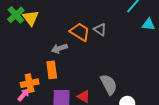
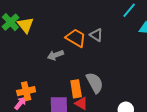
orange rectangle: (52, 70) -> (76, 89), moved
gray semicircle: (109, 84) -> (95, 83), moved

